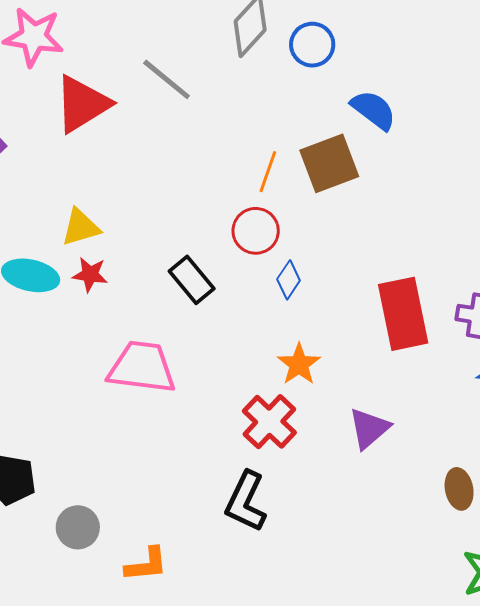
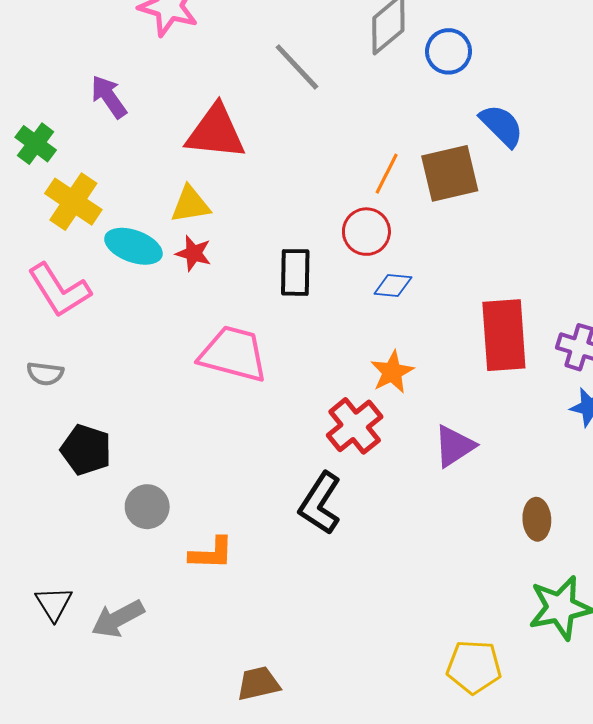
red triangle: (82, 104) -> (216, 132), moved, turned 30
black rectangle: (192, 280) -> (295, 272), turned 33
blue diamond: (289, 280) -> (393, 285), turned 54

